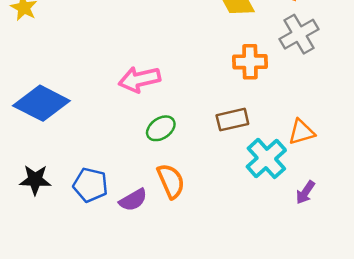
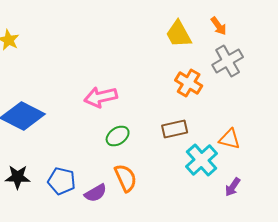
orange cross: (250, 62) -> (189, 83), turned 32
orange triangle: (302, 132) -> (230, 139), turned 30

